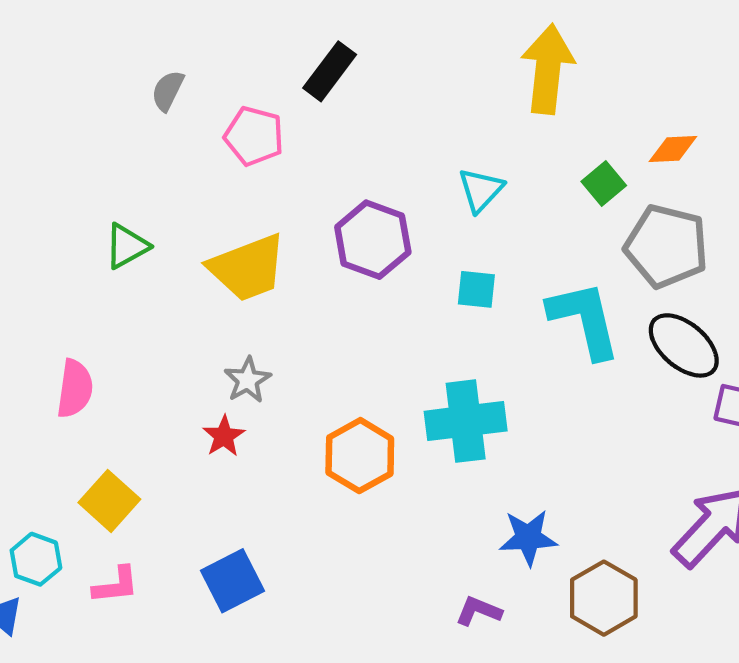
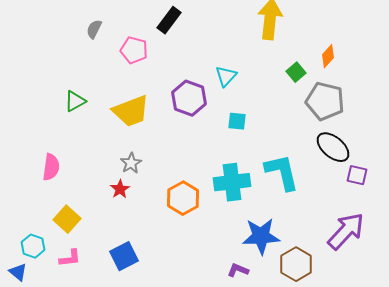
orange diamond: (673, 149) -> (328, 56), turned -45
cyan triangle: (481, 190) -> (226, 76), moved
cyan L-shape: (584, 320) -> (282, 172), moved
blue star: (528, 538) -> (261, 236), size x1.4

